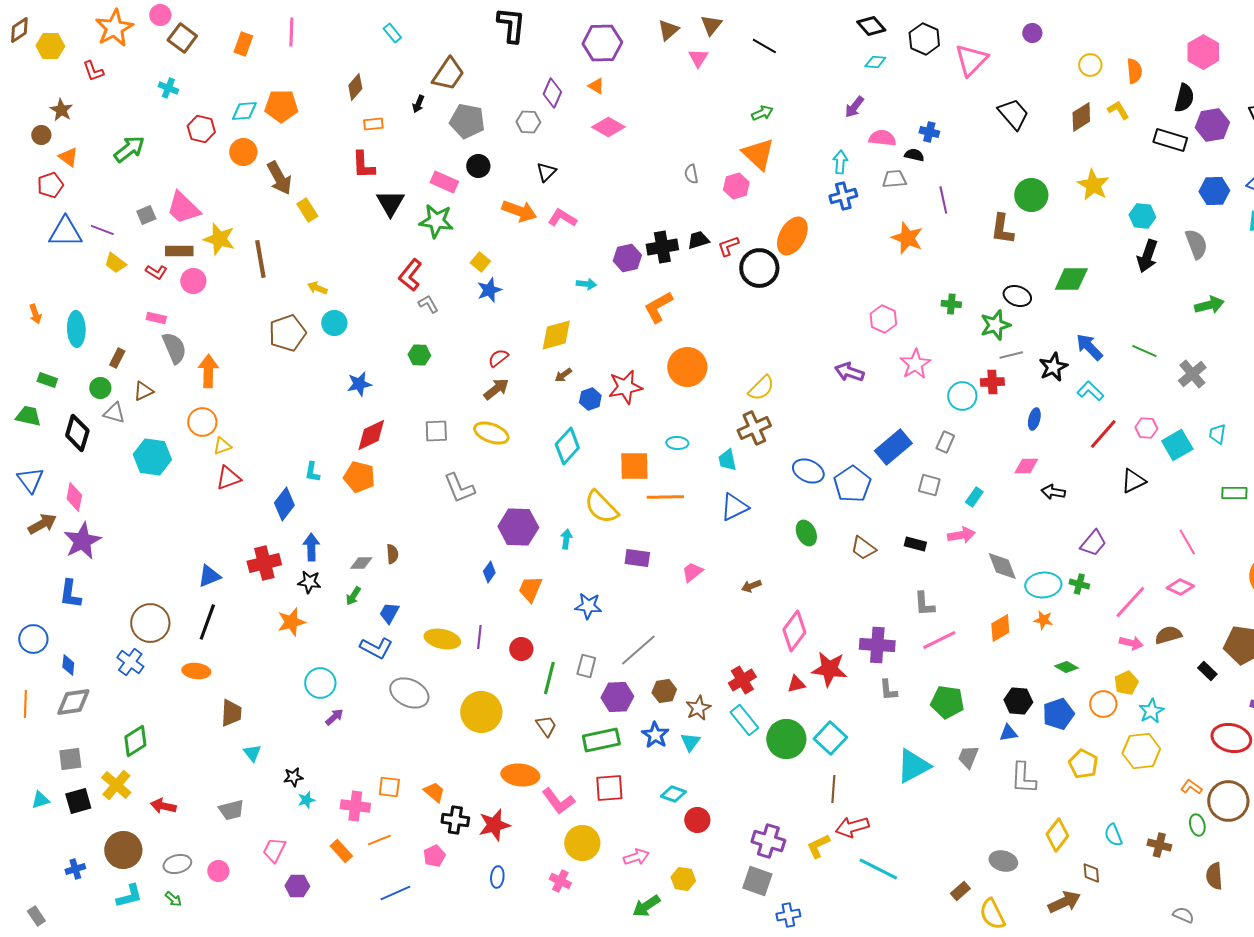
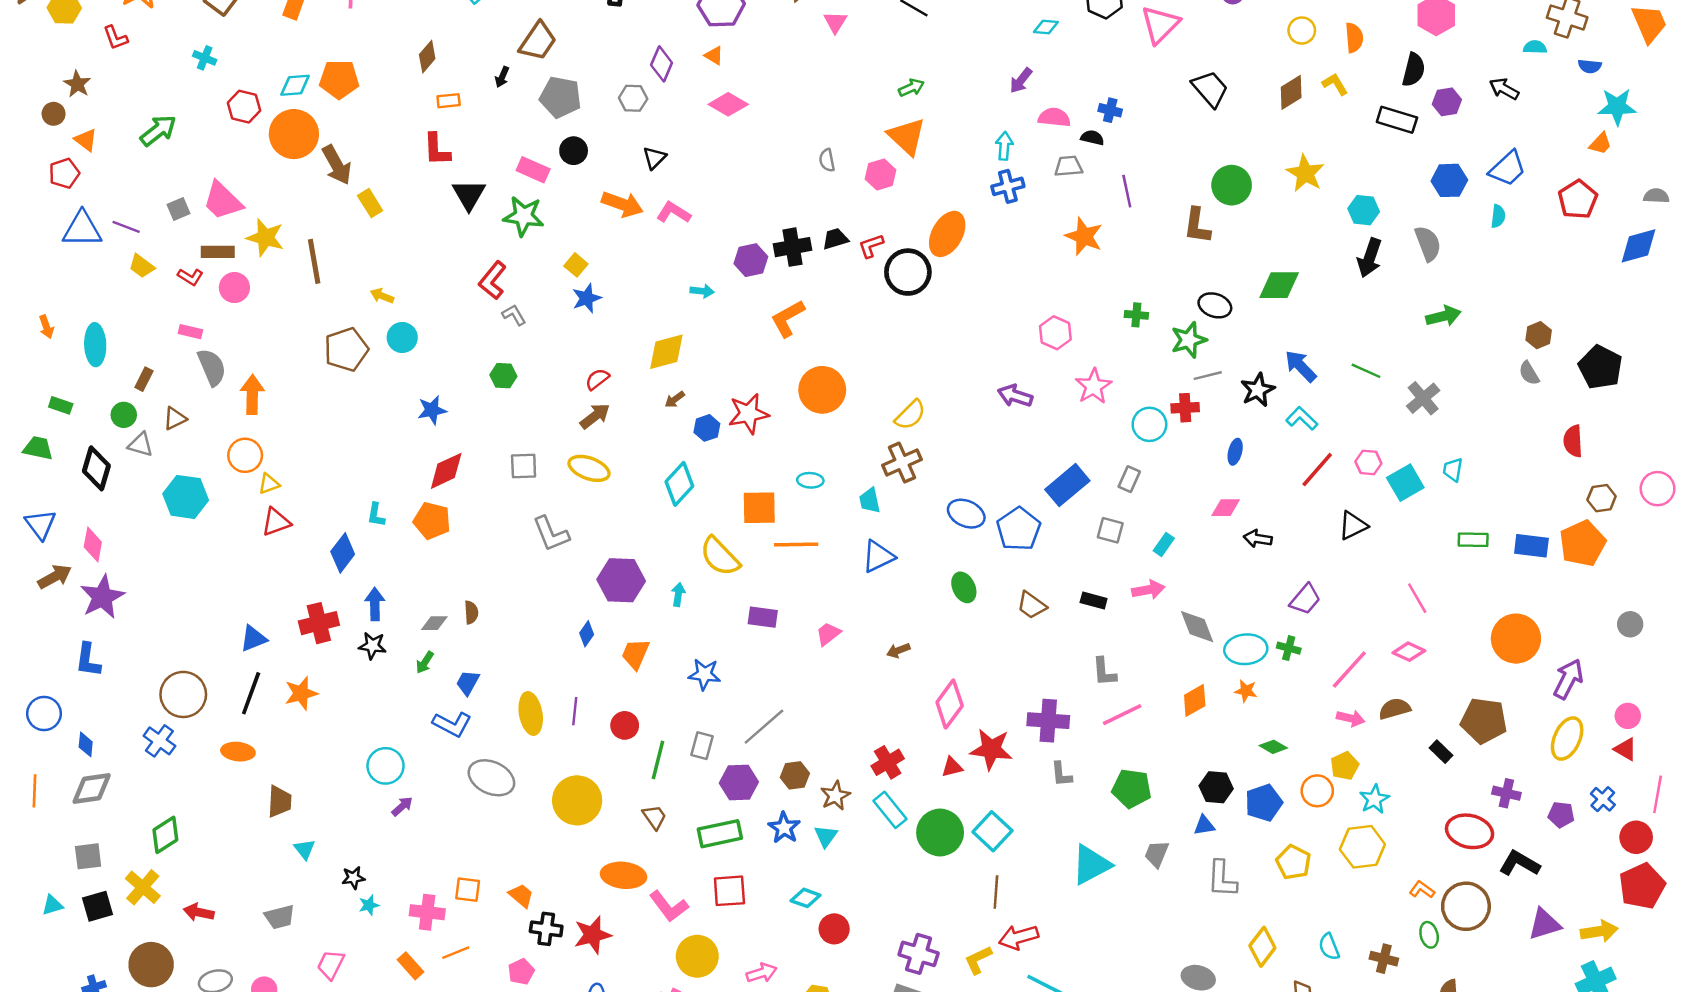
purple hexagon: (1212, 125) -> (1447, 102), size x0.7
orange circle: (243, 152) -> (294, 134), size x1.5
orange star: (291, 622) -> (301, 693), moved
yellow ellipse: (442, 639) -> (531, 714), turned 68

